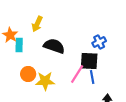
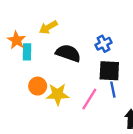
yellow arrow: (37, 24) -> (48, 27), turned 35
blue cross: (99, 42) -> (103, 44), moved
pink line: (77, 74) -> (89, 99), moved

